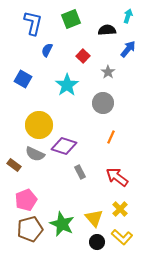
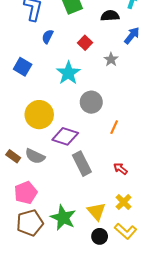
gray circle: (103, 103) -> (91, 102), moved
gray semicircle: (35, 154) -> (35, 156), moved
gray rectangle: (80, 172) -> (82, 164), size x1.6
red arrow: (117, 177) -> (120, 169), size x0.6

